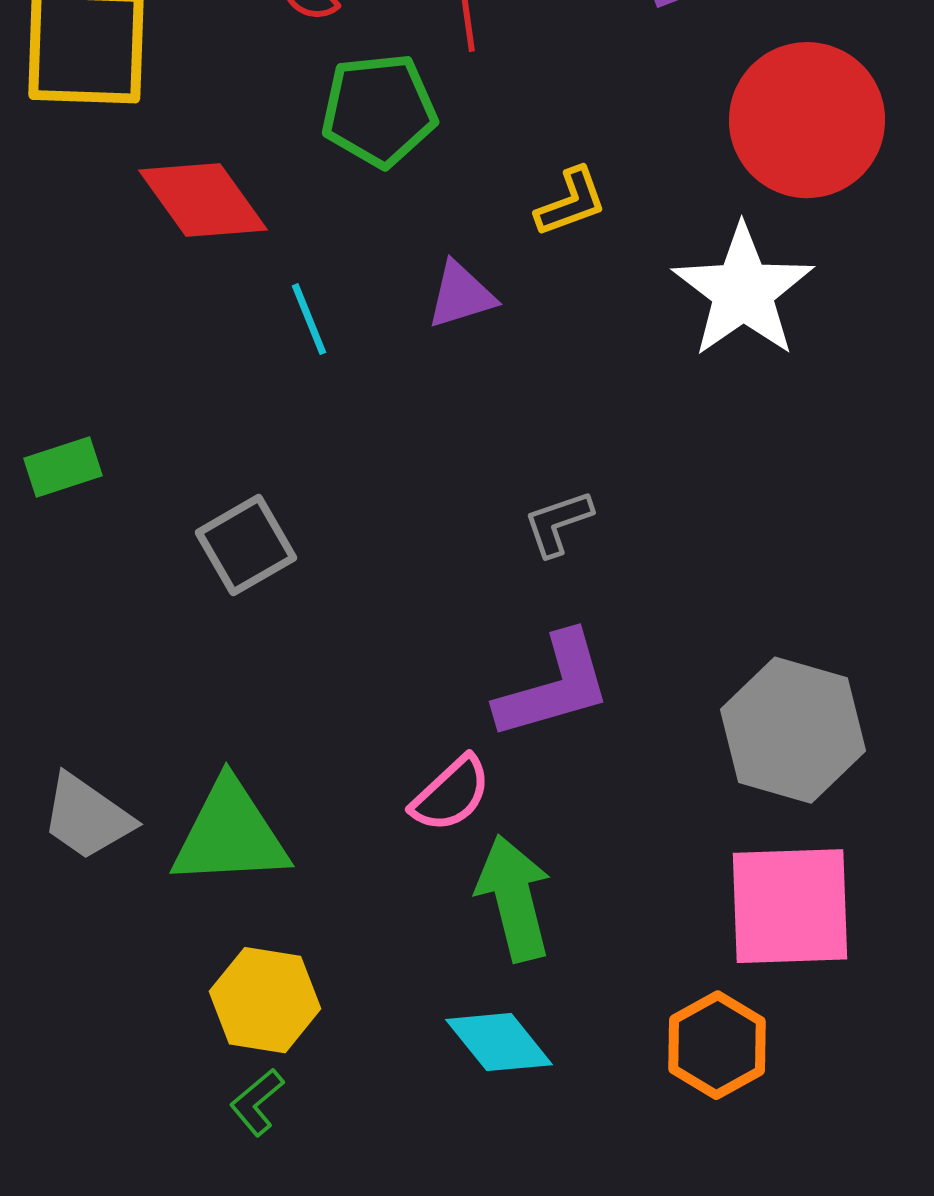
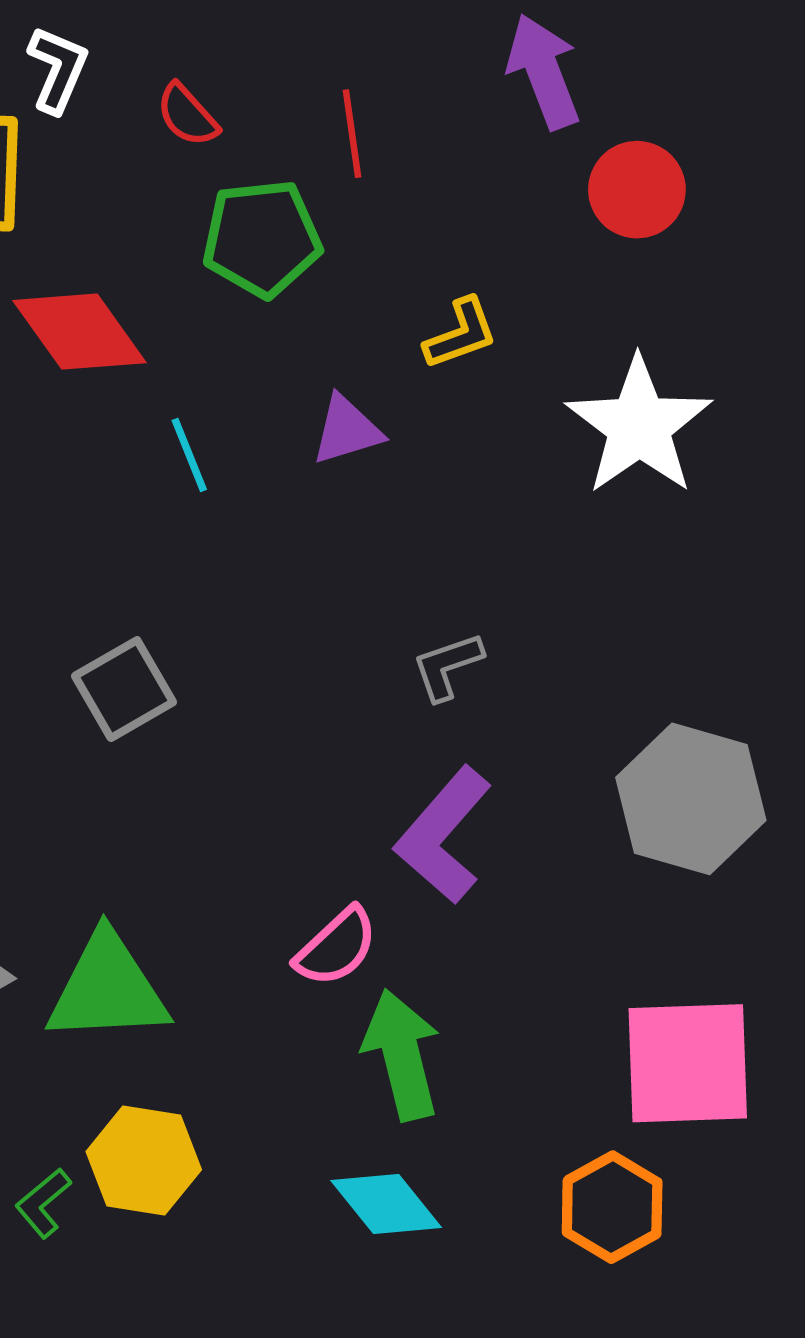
red circle: (807, 120) -> (637, 190), moved, size x0.6
purple L-shape: (554, 686) -> (443, 835), turned 147
gray hexagon: (793, 730) -> (691, 799), moved
green L-shape: (257, 1102) -> (43, 1203), moved

